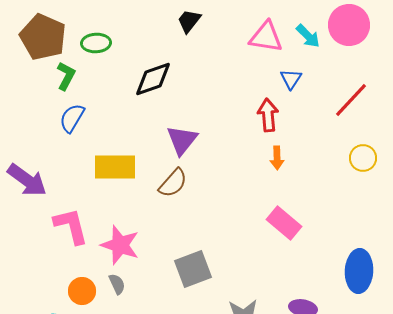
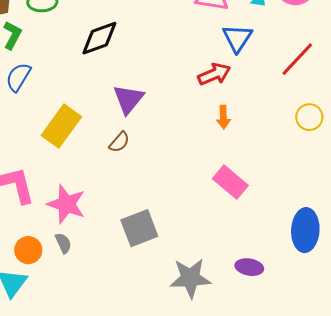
blue triangle: (291, 79) -> (237, 38), size x1.4
red arrow: (268, 115) -> (214, 74), turned 72
yellow rectangle: (115, 167) -> (61, 126), turned -54
brown semicircle: (173, 183) -> (119, 142), size x0.7

